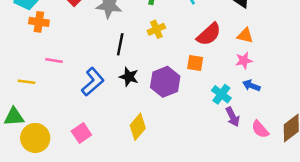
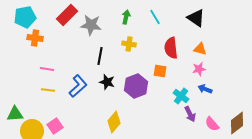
yellow cross: (156, 29) -> (129, 44), turned 32
red semicircle: (209, 34) -> (171, 48), turned 125
yellow line: (26, 82) -> (48, 90), moved
pink square: (81, 133) -> (55, 126), moved

